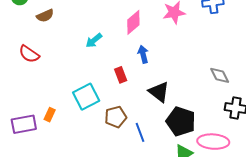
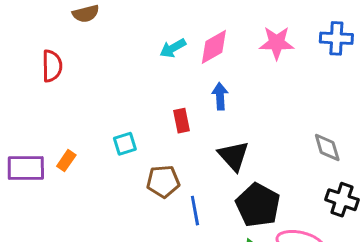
cyan arrow: (94, 40) -> (173, 48), moved
red semicircle: (29, 54) -> (52, 66), turned -135
cyan square: (86, 97) -> (125, 144), size x0.6

